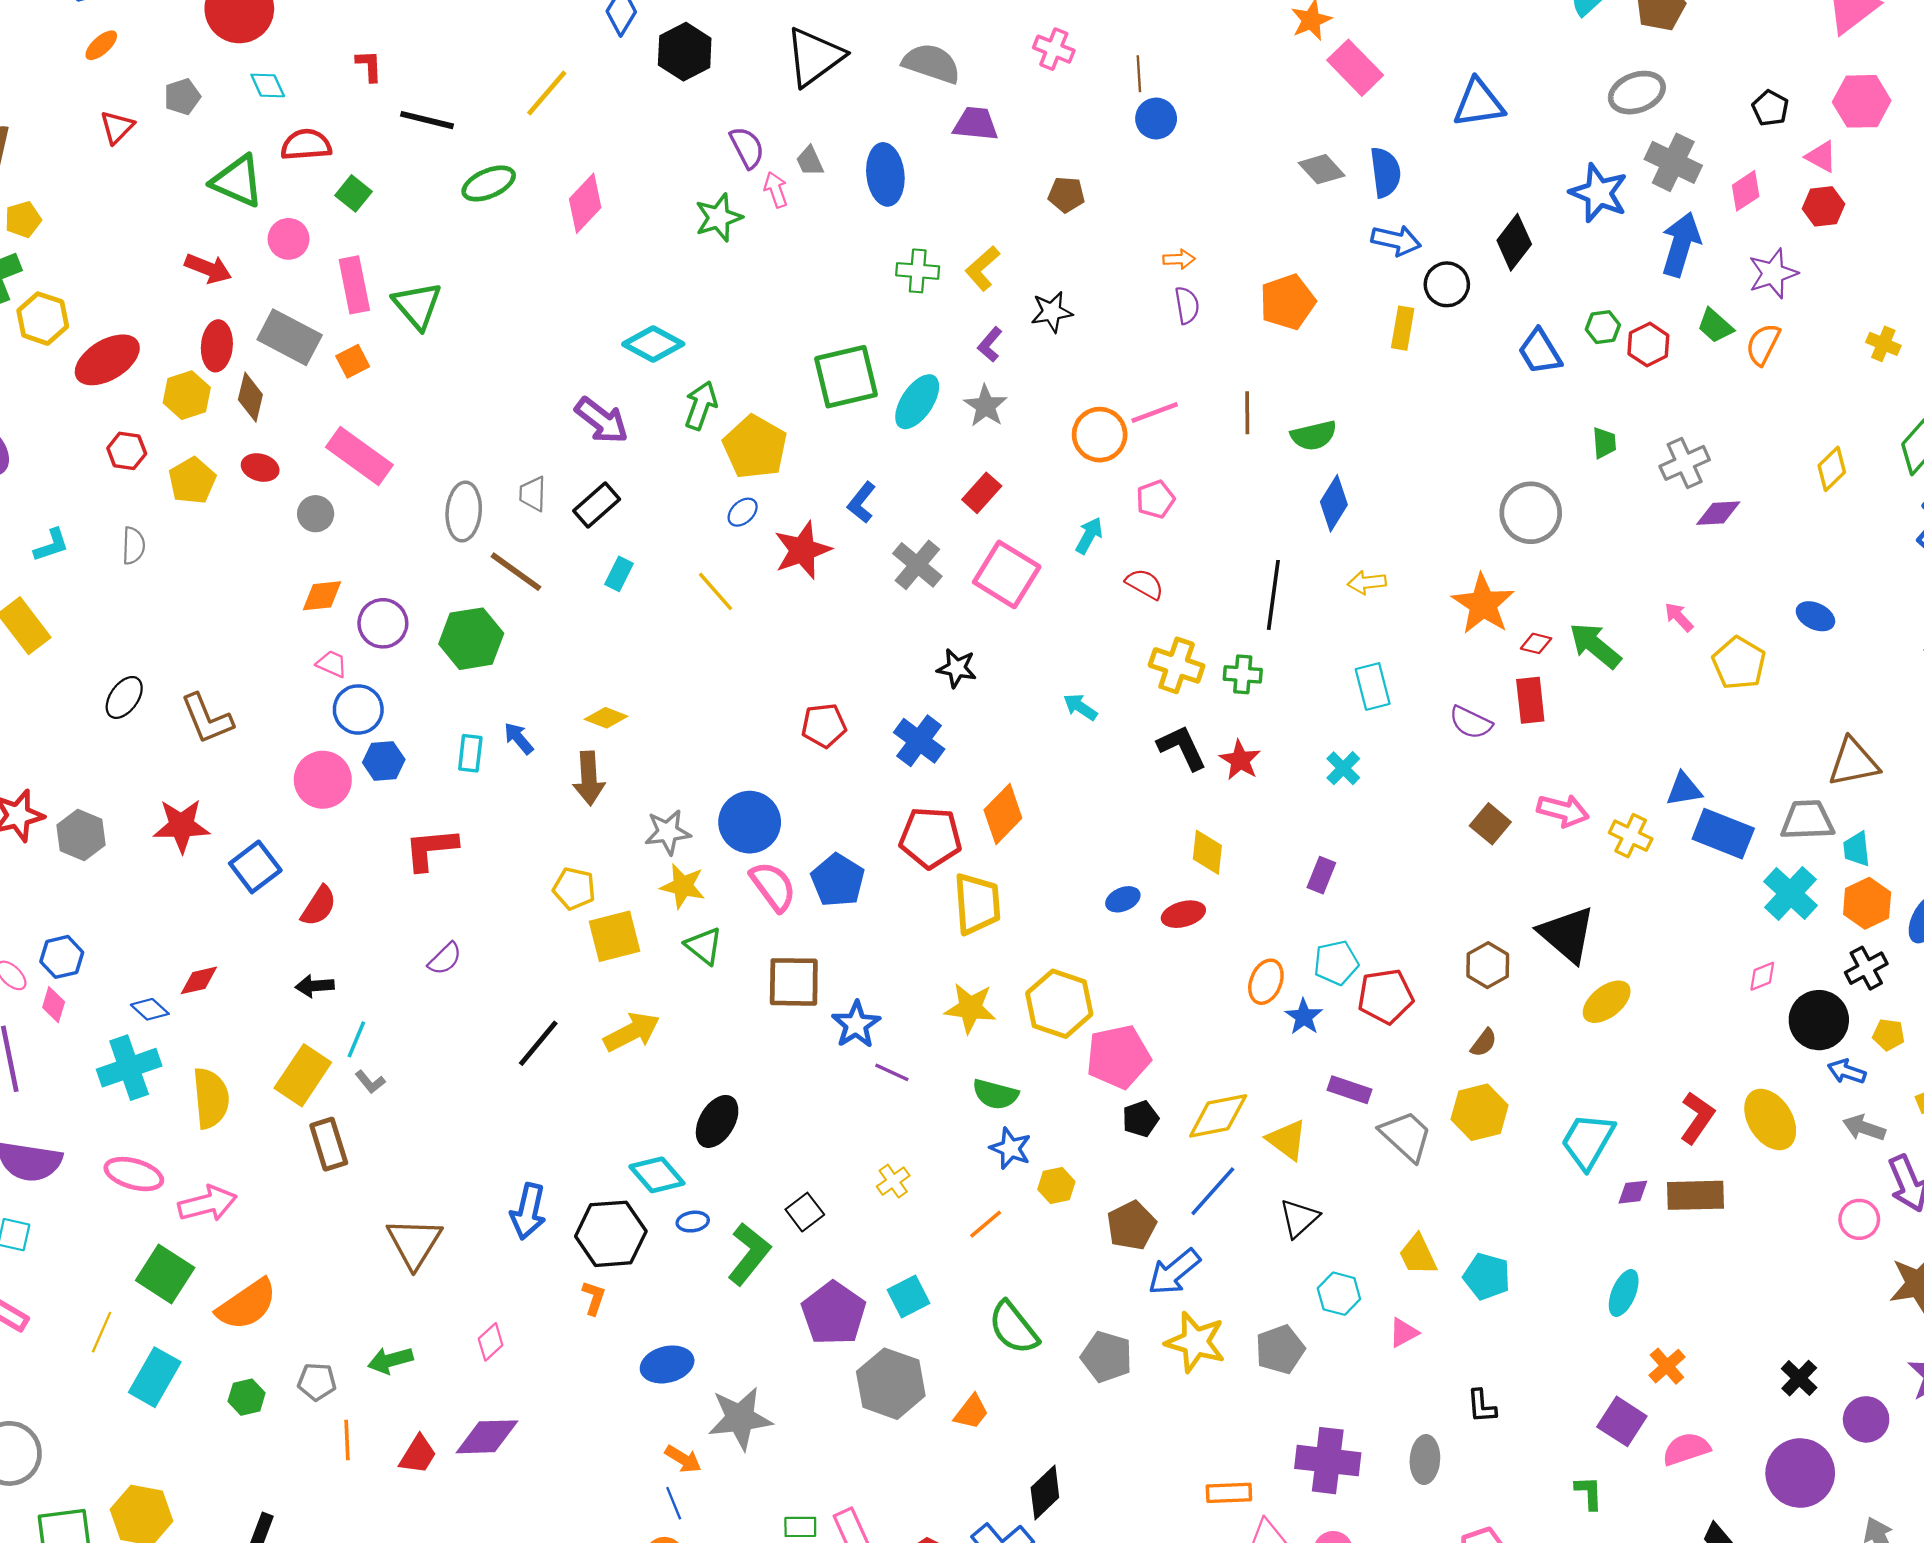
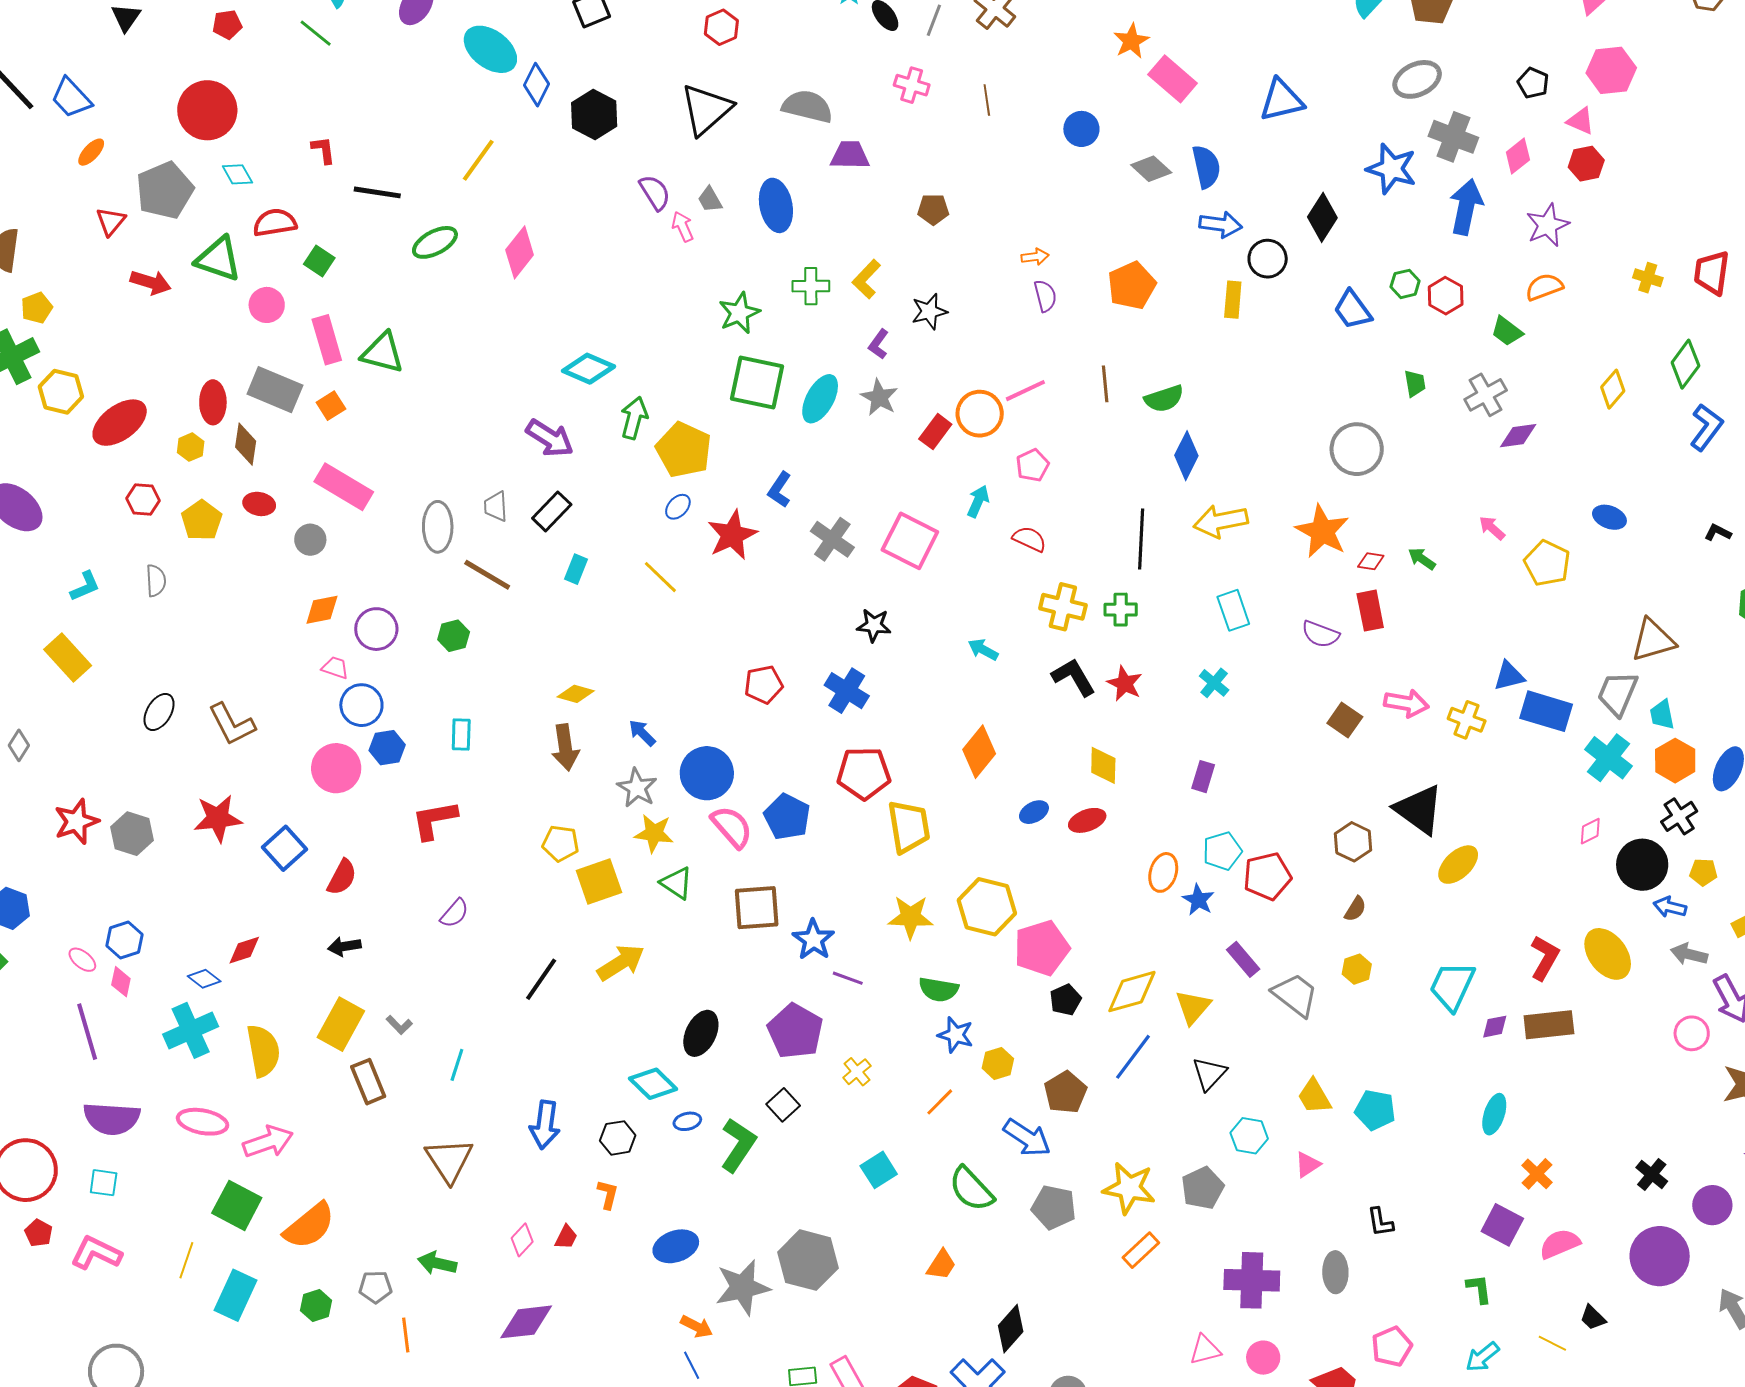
gray pentagon: (182, 97) -> (165, 190), size x1.8
blue circle: (1156, 119) -> (1081, 129), moved
green star: (719, 218) -> (739, 313), moved
red arrow: (208, 268) -> (151, 282), moved
green triangle: (417, 305) -> (383, 353), turned -30
green trapezoid: (1715, 326) -> (1507, 331), moved
orange semicircle: (1763, 344) -> (1544, 287), turned 48
green square: (846, 377) -> (757, 382), turned 30
yellow hexagon: (187, 395) -> (191, 447), size x0.7
red rectangle: (982, 493) -> (935, 432), moved
yellow arrow: (1367, 582) -> (1221, 521), size x1.6
green hexagon: (471, 639) -> (454, 636), size x0.6
green arrow: (1595, 646) -> (1422, 559), size x0.6
blue arrow: (519, 738) -> (642, 733), moved
orange diamond: (1003, 814) -> (979, 752), moved
gray trapezoid: (1807, 820) -> (1618, 693), turned -60
gray star: (668, 832) -> (637, 788), turned -30
cyan line: (356, 1039) -> (457, 1065), moved
purple rectangle: (1349, 1090) -> (1243, 959), turned 36
yellow hexagon: (1480, 1112) -> (1357, 969), size x0.6
yellow triangle: (1287, 1140) -> (1193, 1007), turned 39
black hexagon: (611, 1234) -> (618, 1138), size x0.6
blue arrow: (1174, 1272) -> (1027, 1138), moved, turned -102
purple pentagon: (834, 1313) -> (795, 1031), moved
green arrow: (390, 1360) -> (437, 1263), turned 33
gray hexagon: (891, 1384) -> (808, 1260), moved
red trapezoid: (418, 1455) -> (566, 1237), moved, size x0.7
orange rectangle: (1229, 1493) -> (1141, 1250), moved, turned -36

